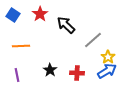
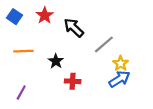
black star: (50, 70) -> (56, 61), moved
red cross: (77, 73) -> (73, 81), moved
purple line: (17, 75) -> (21, 92), moved, turned 40

